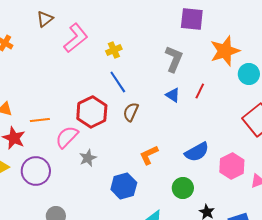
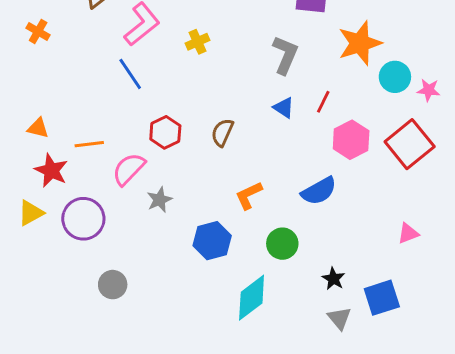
blue line: (118, 82) -> (130, 74), moved
red hexagon: (92, 112) -> (165, 132), size x0.7
pink hexagon: (232, 166) -> (351, 140), moved
green circle: (183, 188) -> (282, 244), moved

